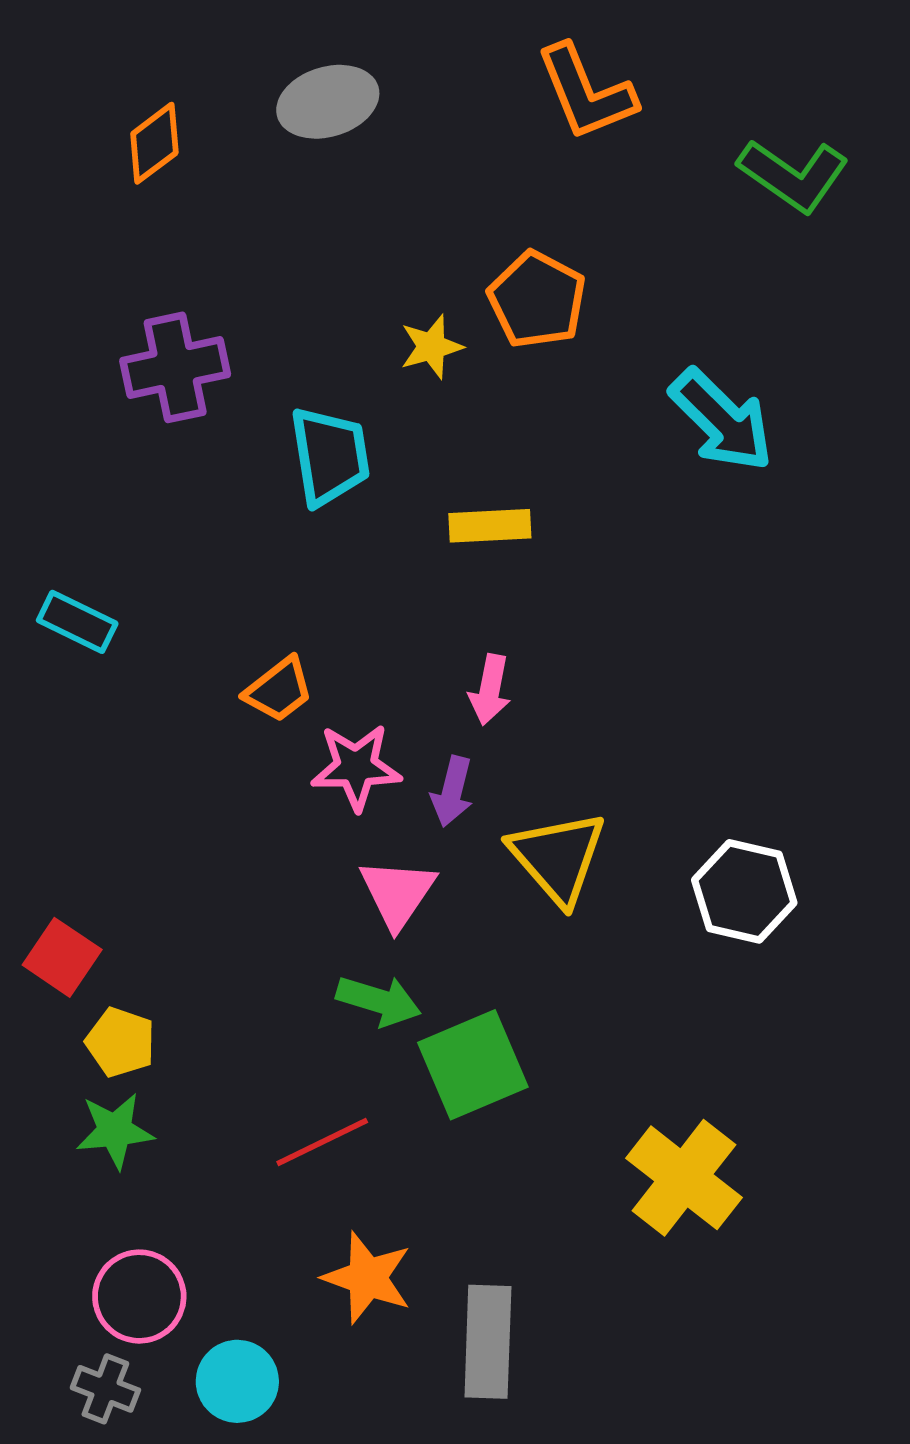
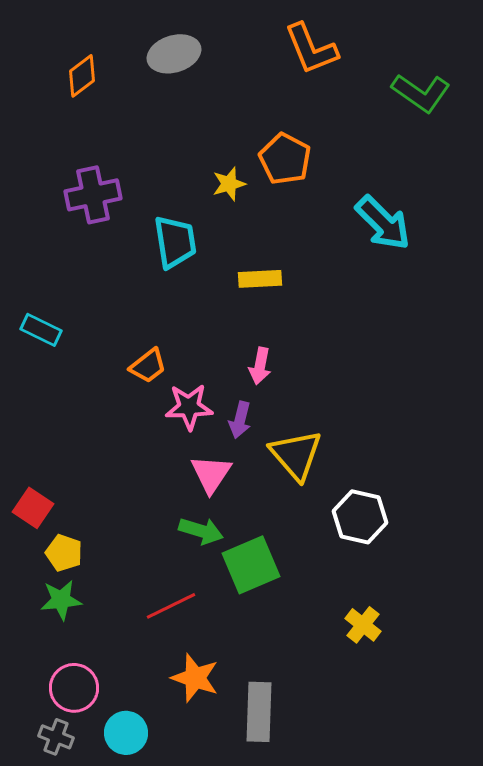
white hexagon: (744, 891) -> (360, 517), moved
yellow cross: (684, 1178) -> (363, 625), size x0.6

